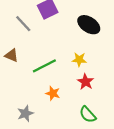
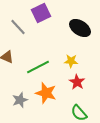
orange star: (53, 93) -> (46, 93), size x1.5
gray star: (25, 113) -> (20, 100), moved

